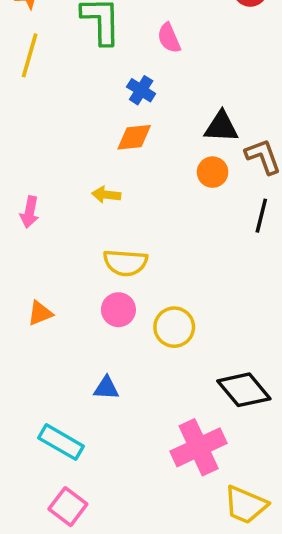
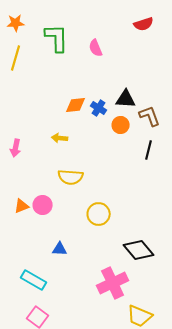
blue cross: (141, 90) -> (99, 108), moved
pink circle: (118, 310) -> (43, 205), moved

